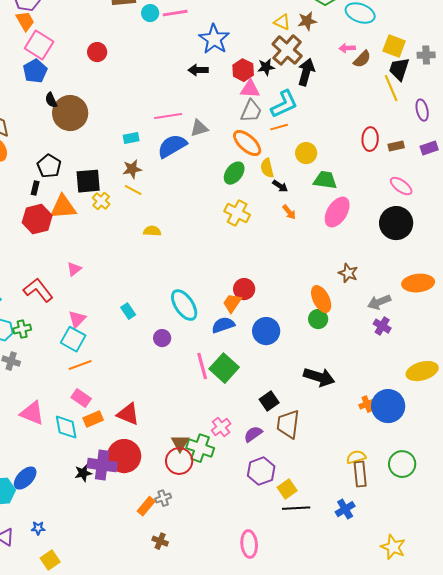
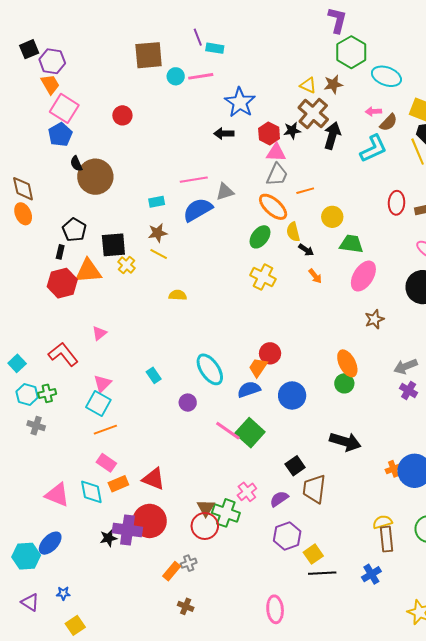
cyan L-shape: (284, 104) -> (373, 149), moved
brown star: (348, 273) -> (374, 319), moved, turned 30
pink line: (202, 366) -> (228, 431), turned -40
pink triangle: (32, 413) -> (57, 495), moved

